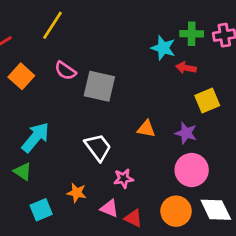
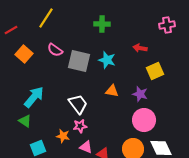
green cross: (192, 34) -> (102, 24), moved
cyan star: (163, 48) -> (107, 60), moved
pink star: (124, 179) -> (80, 126), moved

